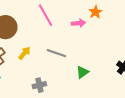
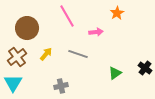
pink arrow: (78, 23) -> (96, 32), moved
green triangle: (82, 72) -> (115, 73), moved

